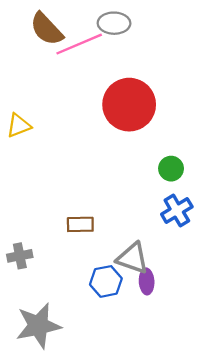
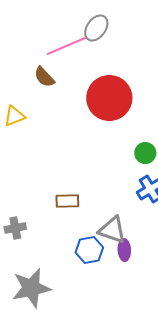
gray ellipse: (114, 23) -> (96, 28), turned -56
brown semicircle: (47, 29) -> (44, 77), moved, size x0.7

